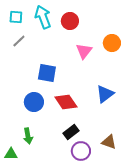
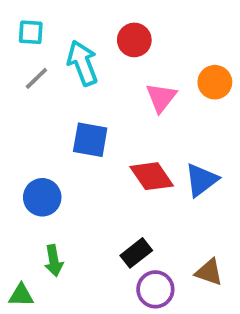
cyan arrow: (43, 17) -> (82, 63), moved
blue circle: (34, 102) -> (42, 197), moved
red diamond: (66, 102) -> (152, 176), moved

